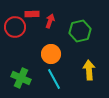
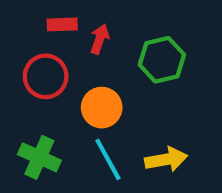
red circle: (15, 27) -> (46, 76), moved
yellow arrow: (89, 70) -> (166, 159), moved, turned 84

